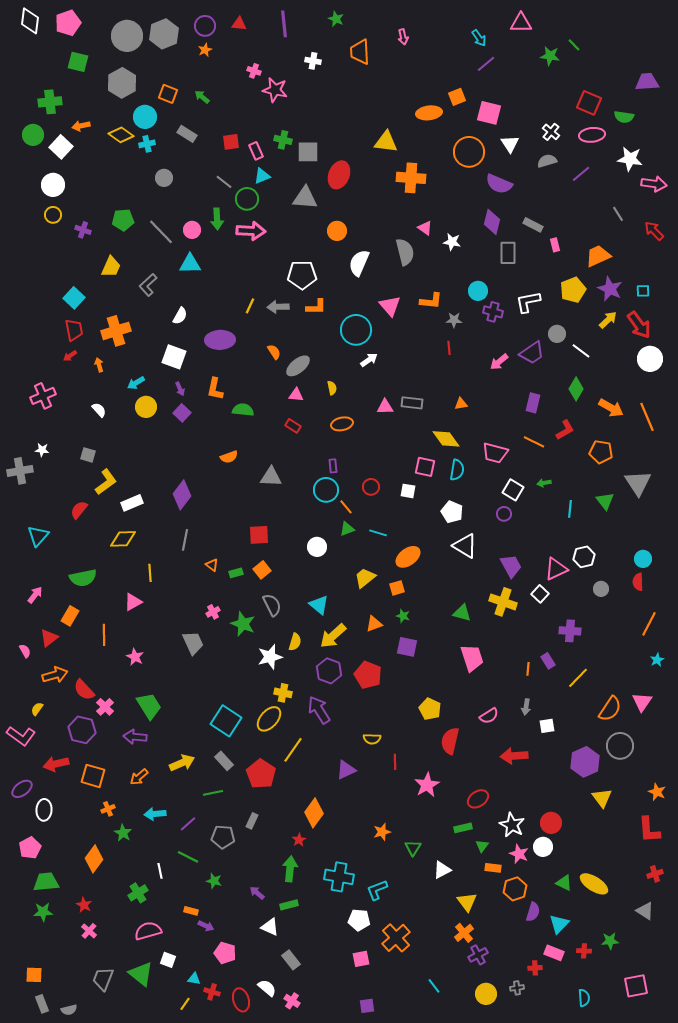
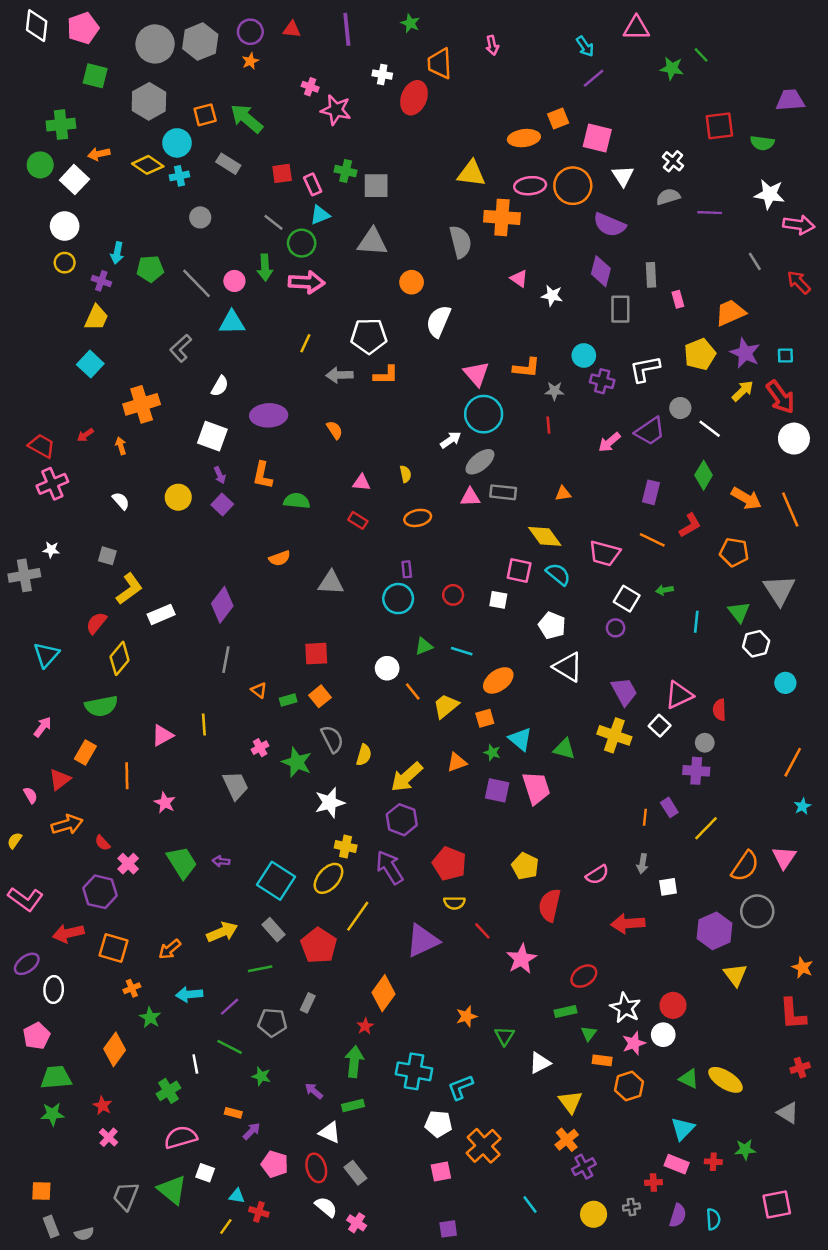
orange square: (168, 94) -> (205, 115), turned -36
green arrow: (202, 97) -> (247, 119), size x1.8
red square: (589, 103) -> (719, 126), turned -30
pink ellipse: (592, 135) -> (530, 186), moved
purple line: (581, 174) -> (710, 213), turned 42
red ellipse: (339, 175) -> (414, 98), moved
gray rectangle: (533, 225) -> (651, 275), turned 60
gray semicircle: (405, 252) -> (460, 242), moved
yellow trapezoid: (111, 267) -> (96, 318), moved
yellow line: (250, 306) -> (305, 343), moved
red trapezoid: (74, 330) -> (41, 446), moved, turned -50
cyan circle: (356, 330) -> (484, 414), moved
gray ellipse: (298, 366) -> (480, 462), moved
cyan arrow: (136, 383) -> (117, 253), moved, turned -48
cyan semicircle: (457, 470) -> (558, 574), turned -60
orange line: (346, 507) -> (413, 691), moved
yellow diamond: (123, 539) -> (120, 658), moved, turned -48
white hexagon: (584, 557) -> (756, 644), moved
yellow line: (150, 573) -> (204, 724), moved
red semicircle: (638, 582) -> (719, 710), moved
gray circle: (601, 589) -> (705, 743), moved
cyan triangle: (319, 605) -> (520, 739), moved
yellow semicircle: (295, 642) -> (364, 755), moved
pink trapezoid: (472, 658) -> (536, 788), moved
red pentagon: (368, 675) -> (449, 864), moved
red semicircle: (84, 690) -> (102, 843), size x0.6
yellow semicircle: (37, 709) -> (15, 840), moved
purple arrow: (135, 737) -> (221, 861), moved, size x0.6
red line: (395, 762) -> (482, 931), turned -42
purple triangle: (346, 770) -> (423, 941), size x1.4
pink star: (519, 854) -> (634, 1043), turned 30
purple semicircle: (533, 912) -> (678, 1215), moved
purple arrow: (206, 926) -> (252, 1131), turned -70
red ellipse: (241, 1000) -> (316, 1168), moved

